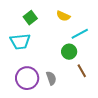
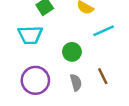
green circle: (69, 52) -> (72, 52), moved
gray semicircle: (51, 78) -> (76, 82), moved

